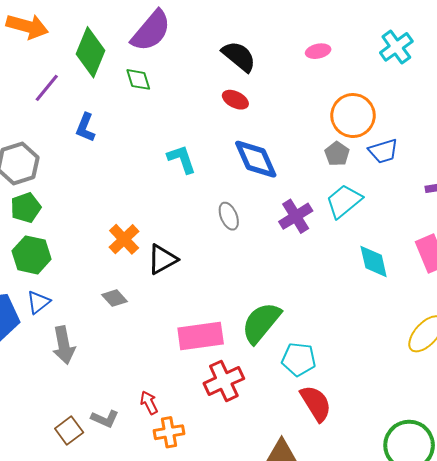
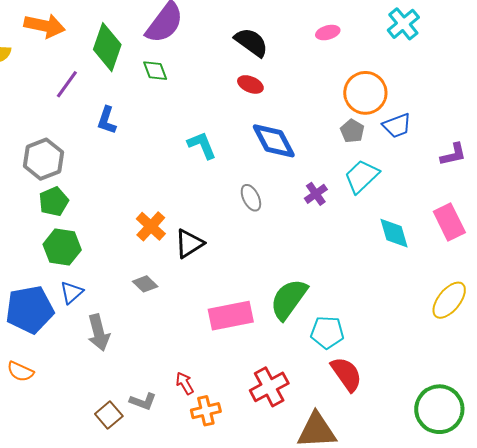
purple cross: (296, 216) -> (316, 194), size x0.7
red cross: (224, 381) -> (269, 387), moved

